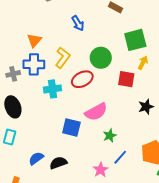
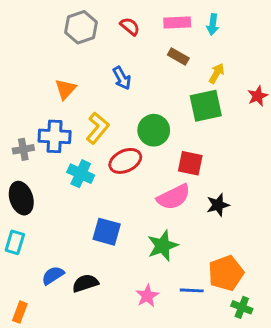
orange triangle: (34, 40) -> (65, 89), moved
yellow arrow: (143, 63) -> (217, 73), moved
cyan cross: (52, 89) -> (81, 174), turned 30
pink semicircle: (96, 112) -> (174, 197), moved
green star: (110, 136) -> (163, 246), size x1.5
blue line: (120, 157) -> (192, 290), moved, turned 49

